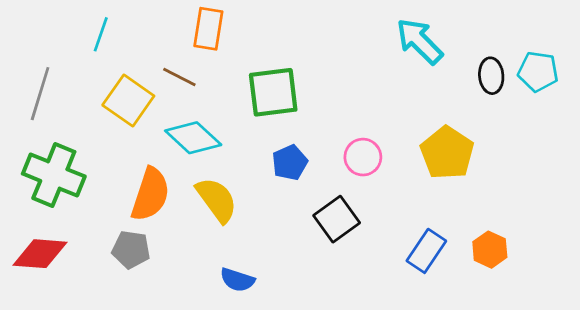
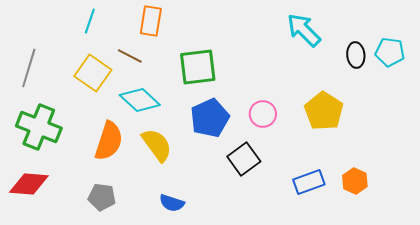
cyan line: (101, 34) -> (90, 21), moved
blue pentagon: (290, 163) -> (210, 118), size x1.5
gray pentagon: (131, 250) -> (102, 197), moved
blue rectangle: (426, 251) -> (309, 182), turned 36

